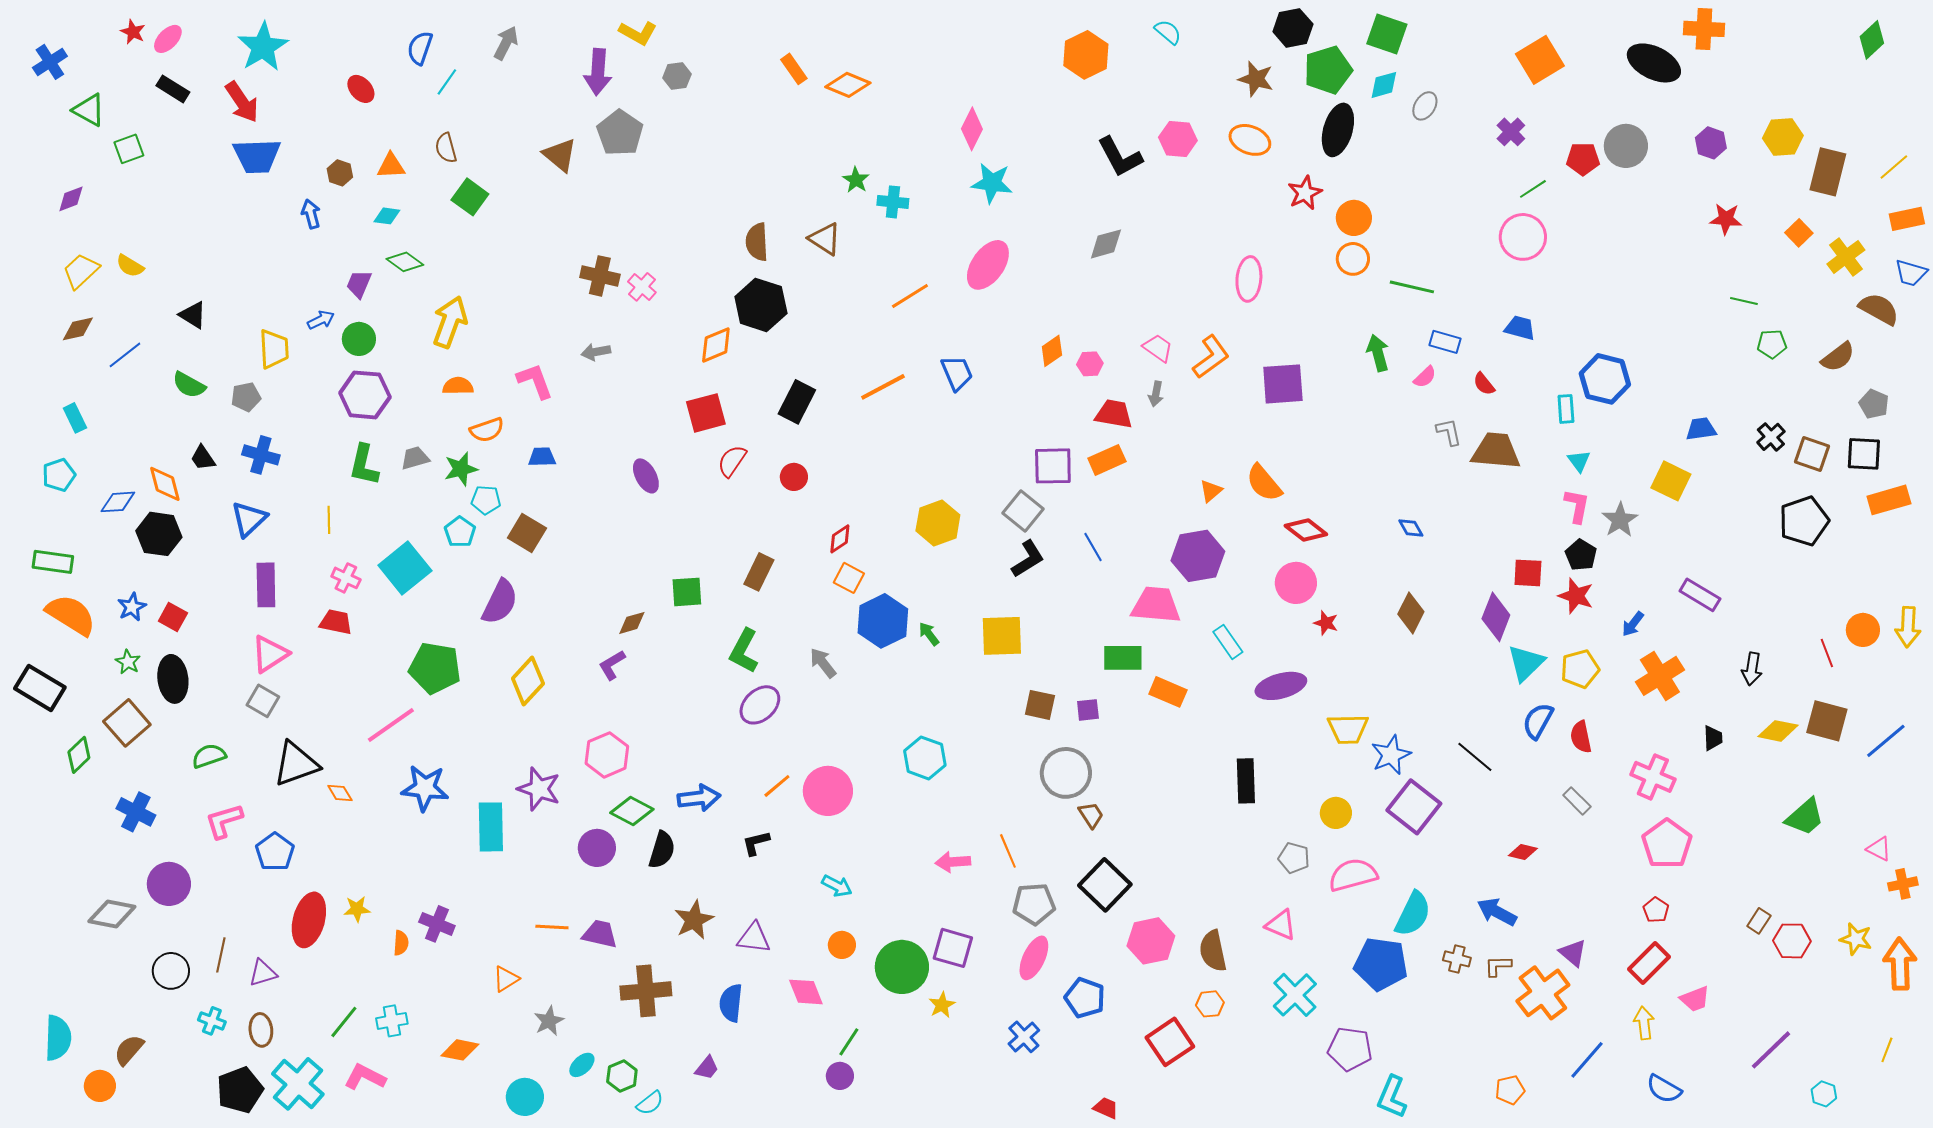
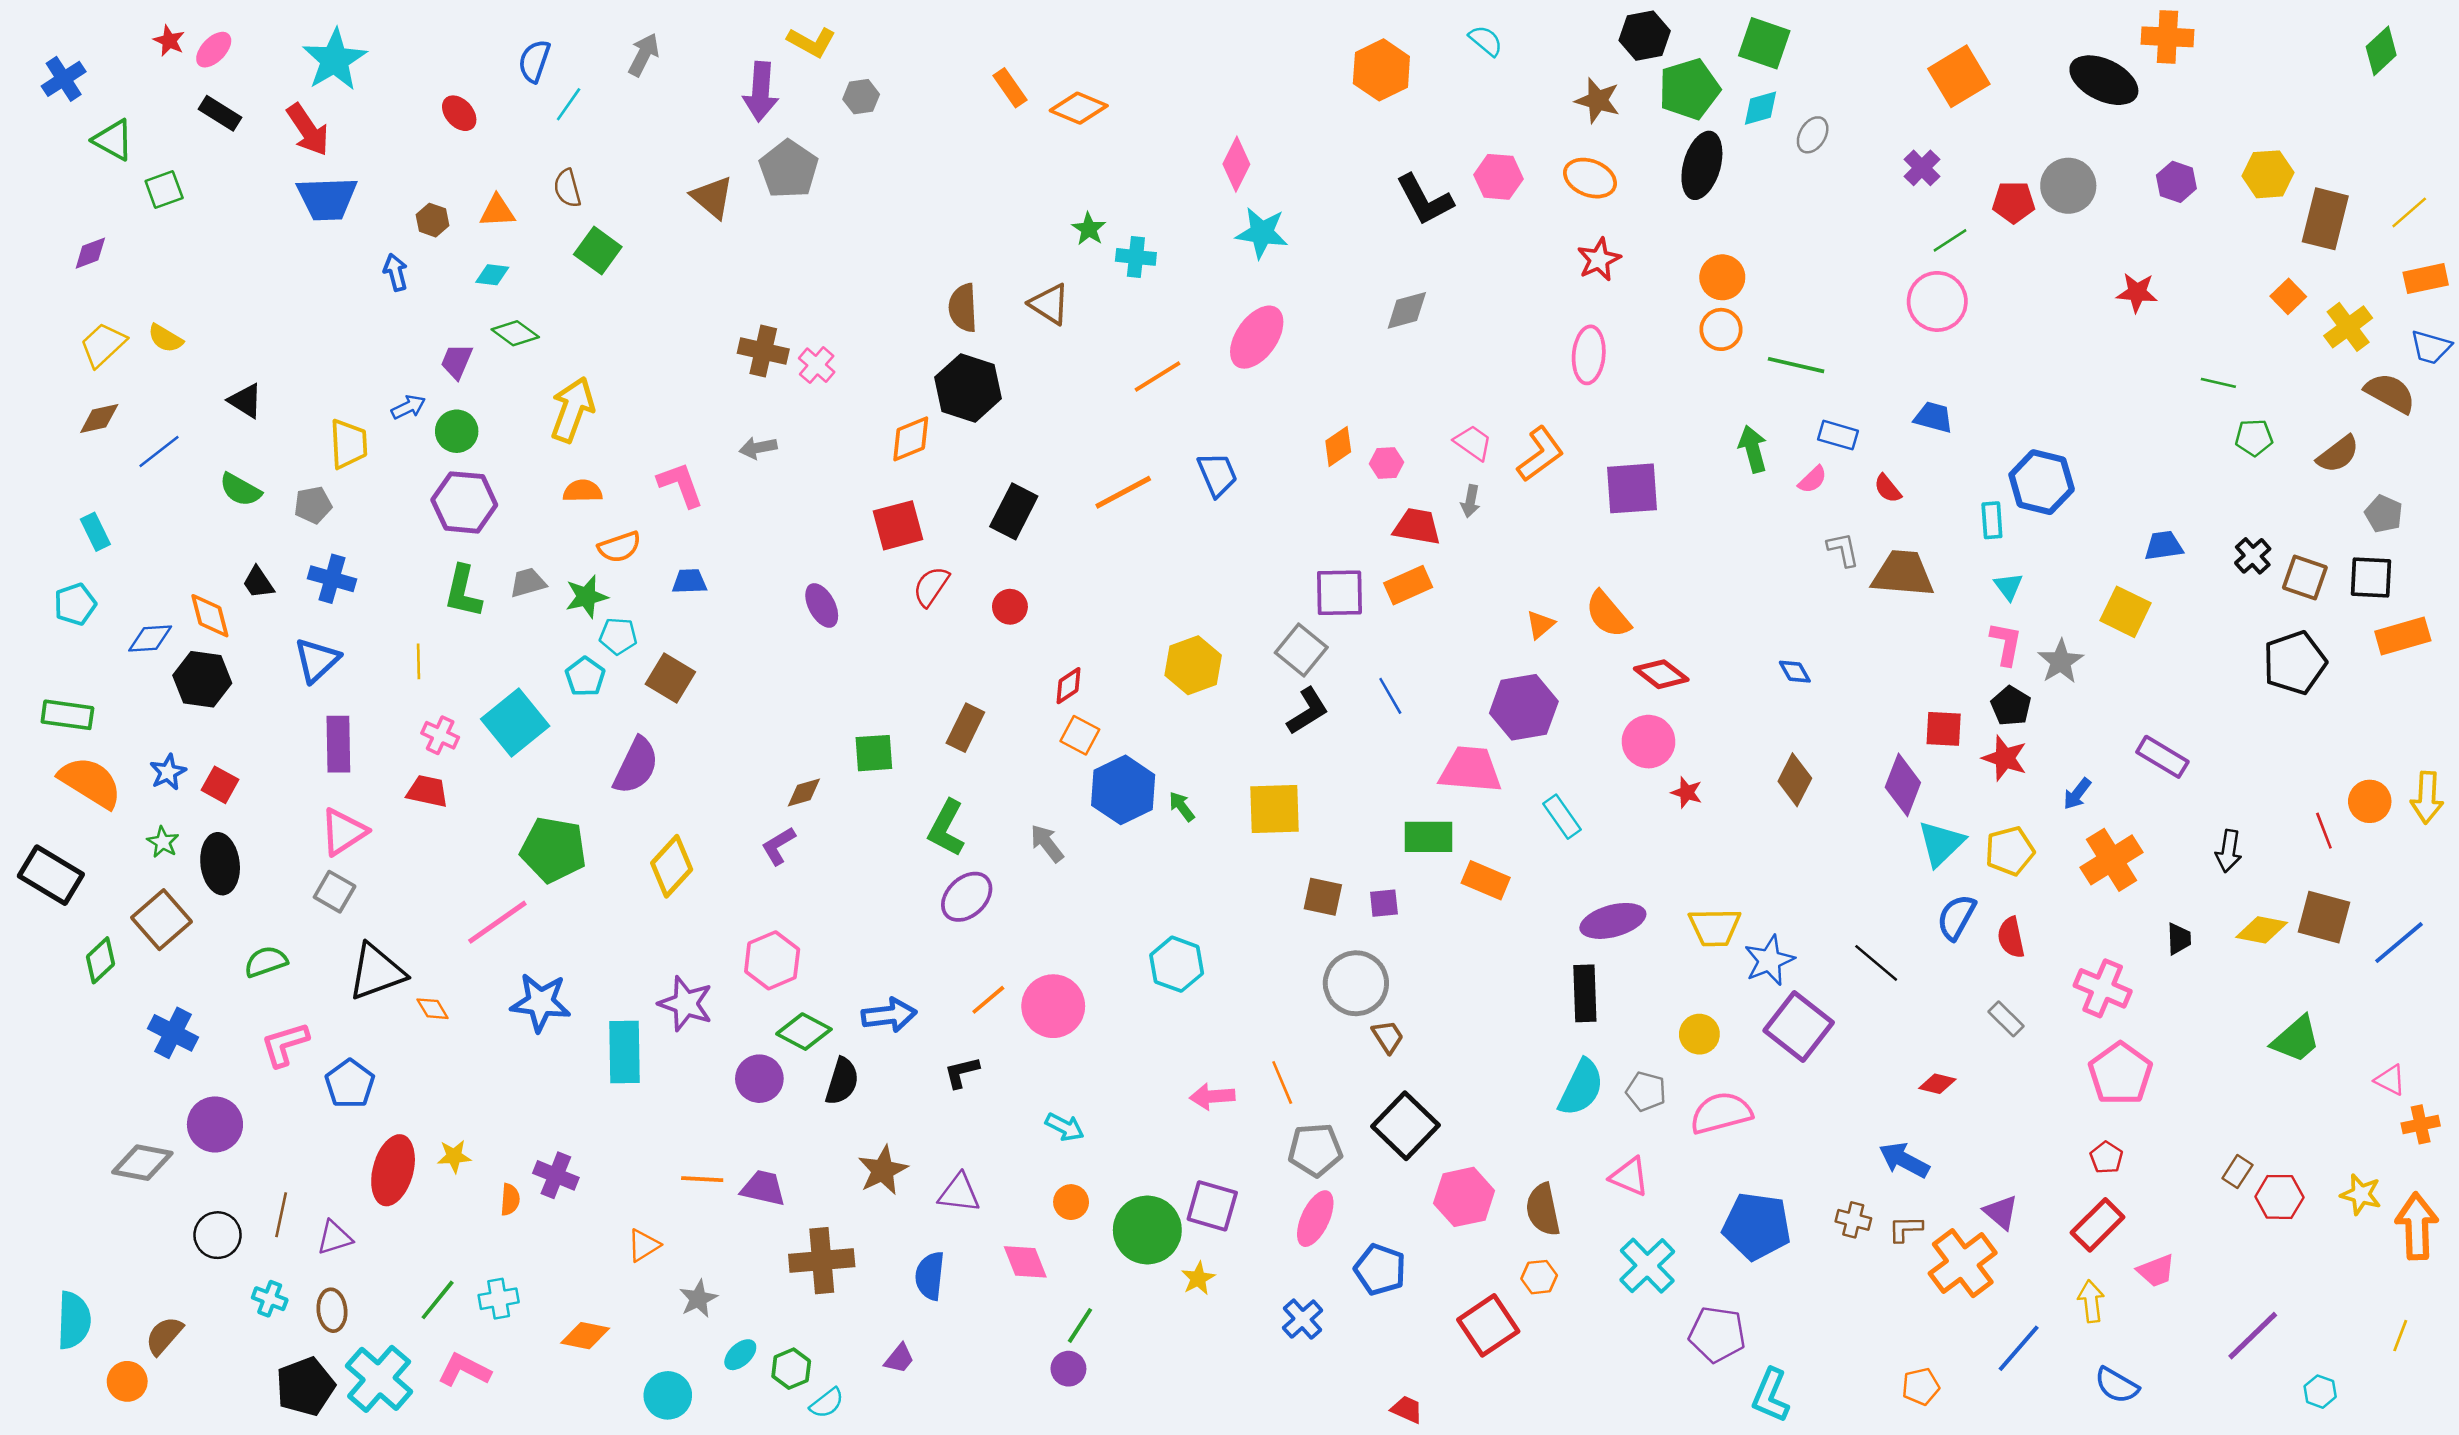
red star: (1305, 193) -> (1599, 259), moved
red star: (1726, 219) -> (2137, 293), moved
purple ellipse: (1281, 686) -> (1613, 921), moved
cyan semicircle: (1413, 914) -> (1581, 1088), moved

